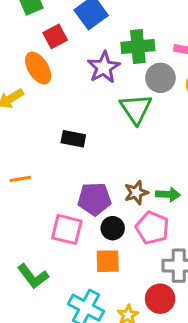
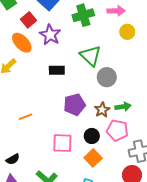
purple star: (104, 67) -> (50, 35), moved
gray circle: (160, 78) -> (107, 77), moved
black rectangle: (73, 139) -> (57, 70), moved
purple pentagon: (94, 199) -> (74, 105), moved
orange square: (108, 261) -> (93, 158), turned -30

